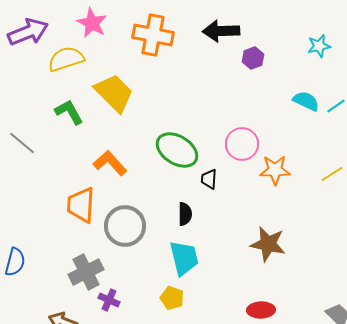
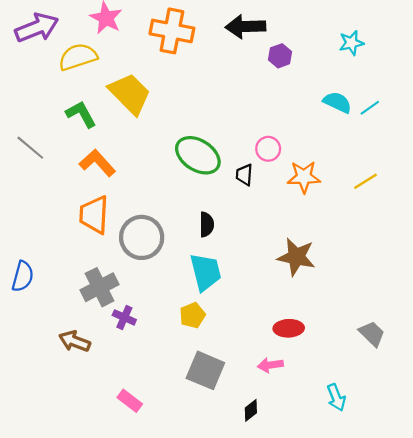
pink circle: (242, 144) -> (268, 149), size x0.7
orange L-shape: (110, 163) -> (97, 163), moved
black trapezoid: (209, 179) -> (244, 175), moved
yellow pentagon: (172, 298) -> (192, 315), turned 30

